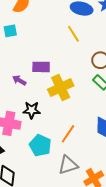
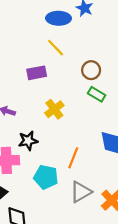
purple rectangle: (41, 67) -> (37, 73), moved
yellow cross: (61, 88) -> (54, 109), size x0.7

